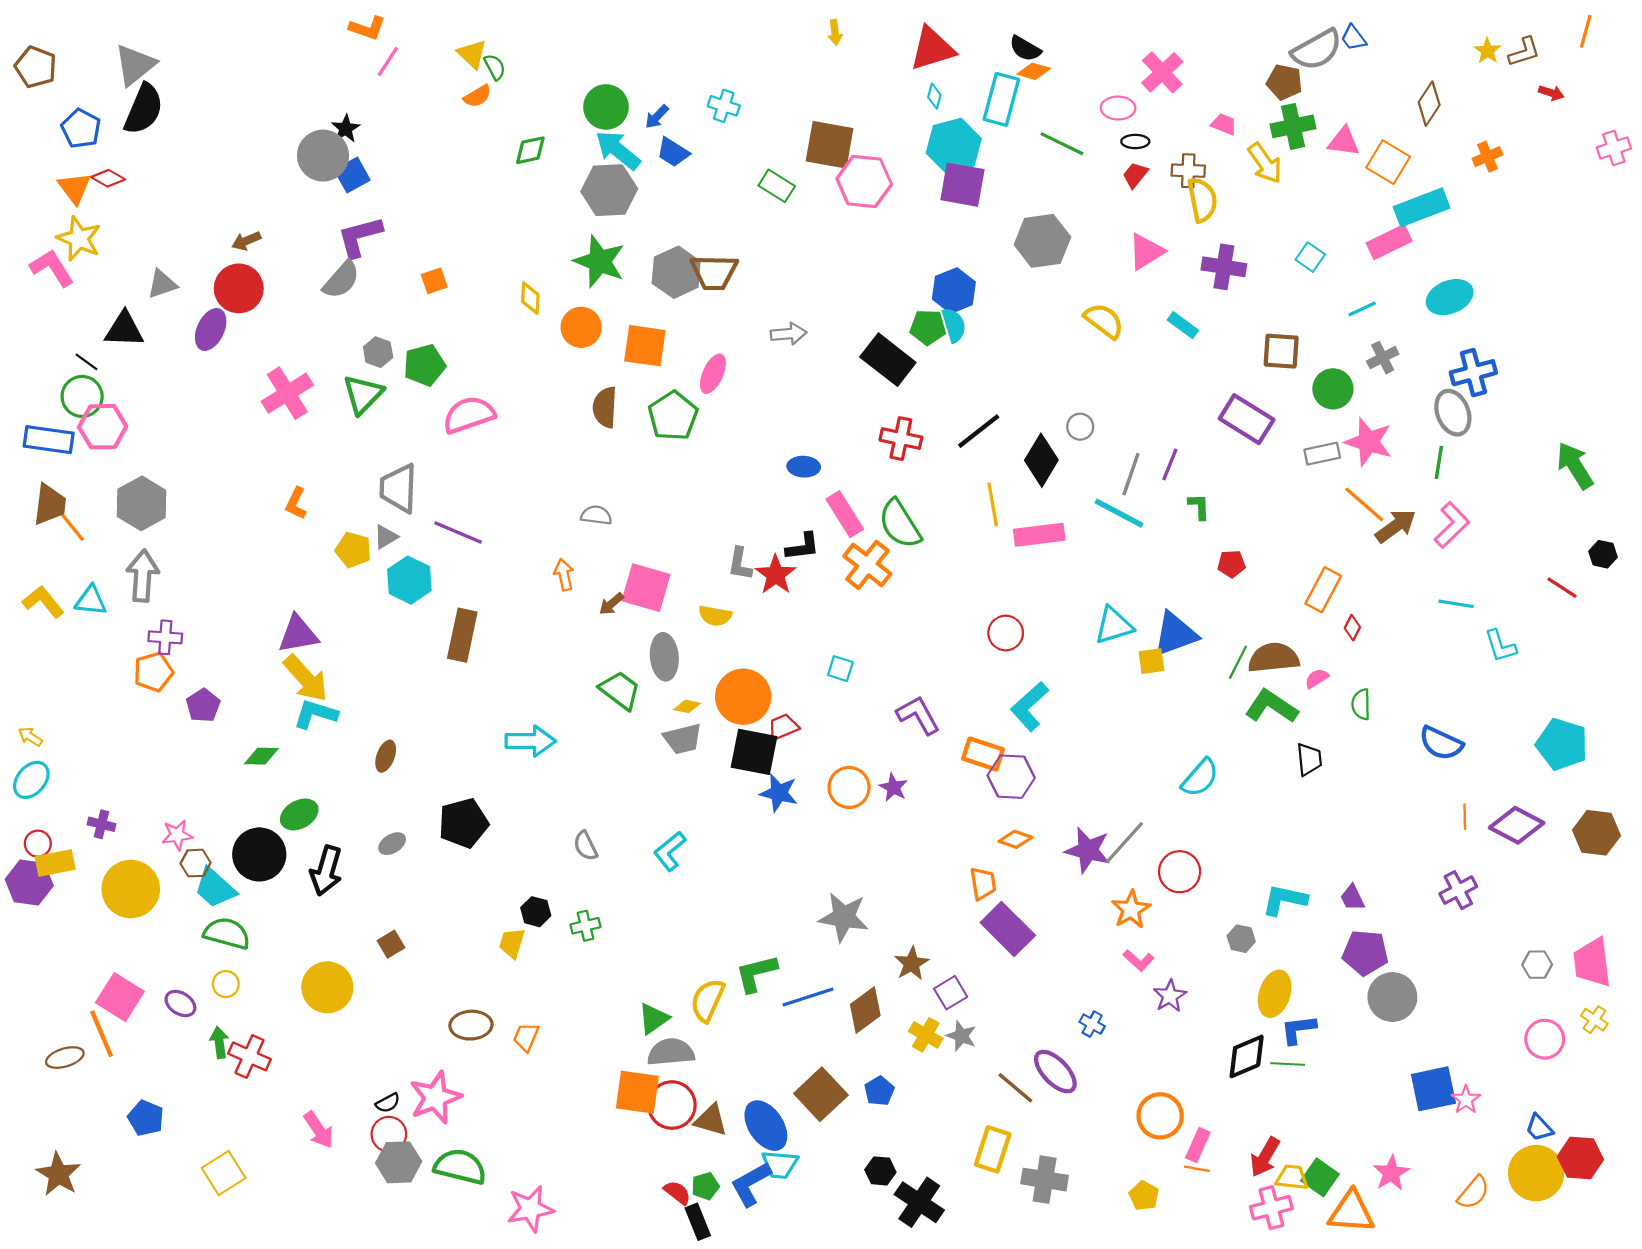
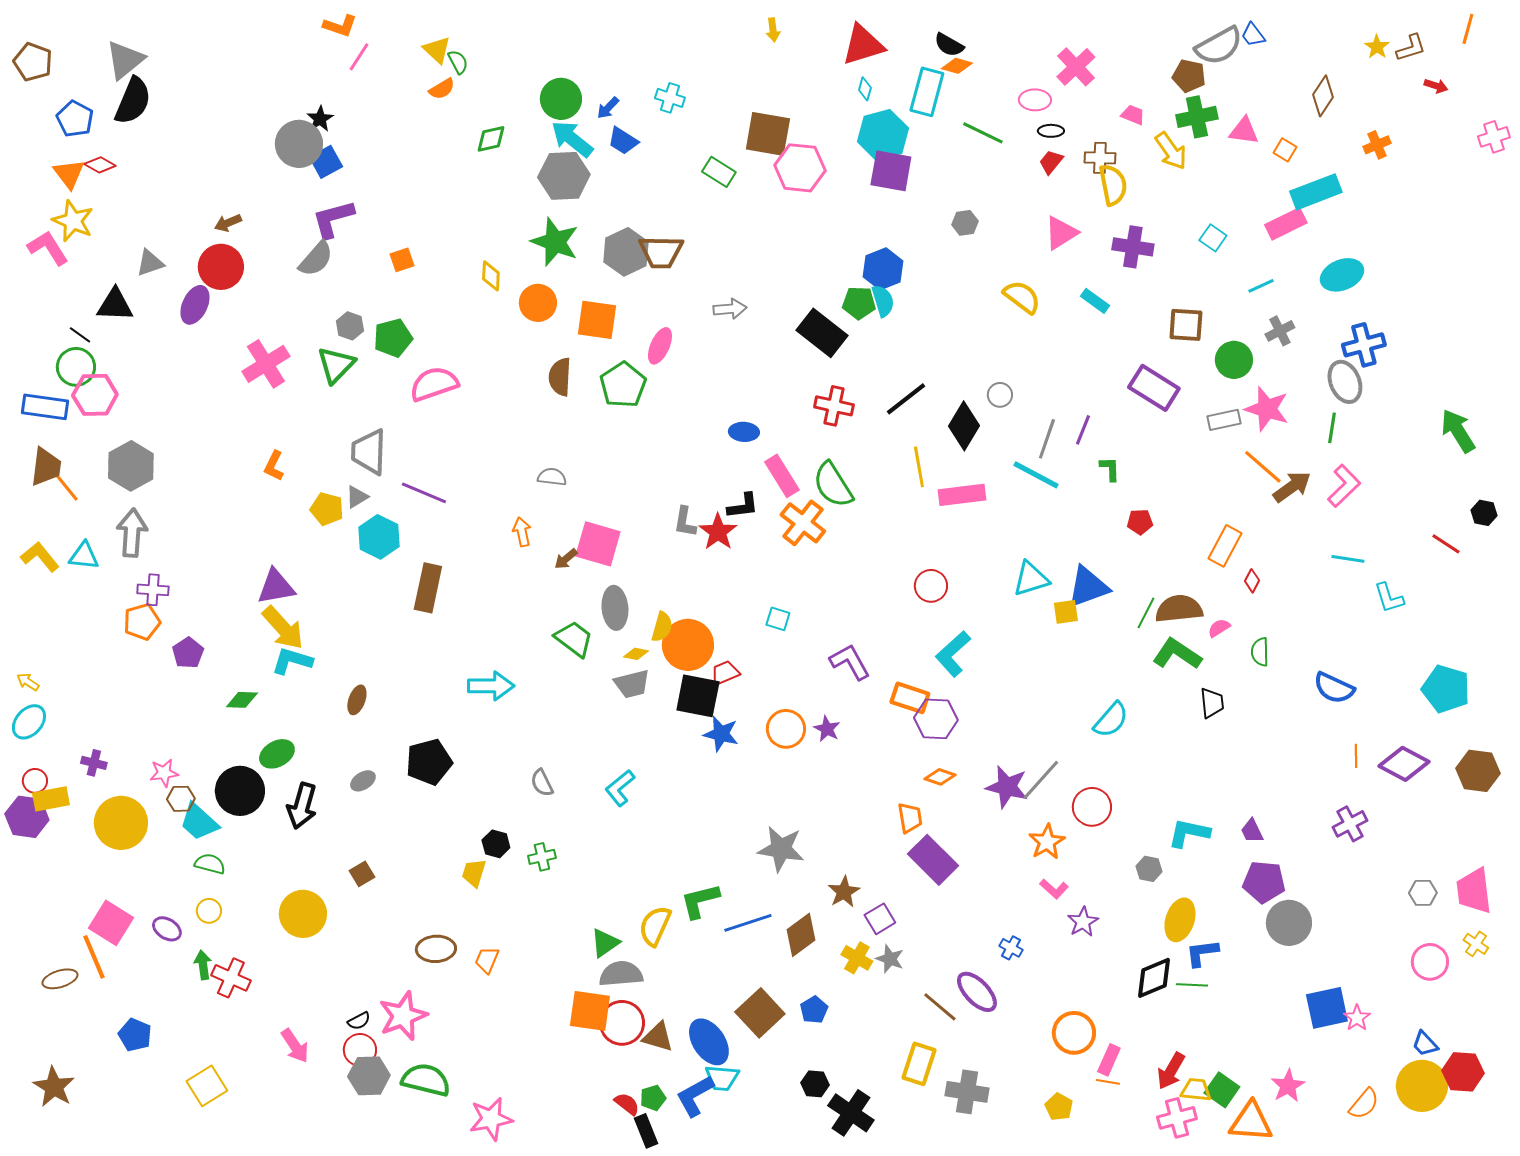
orange square: (1388, 162) -> (1285, 150), size x0.6
gray hexagon: (1042, 241) -> (965, 223), size x0.5
yellow semicircle: (715, 616) -> (662, 627), moved, turned -84
green semicircle: (227, 933) -> (210, 864), size x0.7

